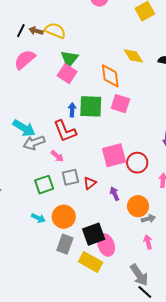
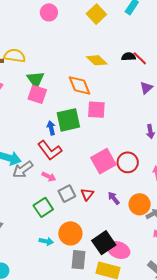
pink ellipse: (106, 245) -> (119, 250), turned -35

